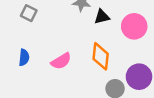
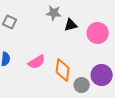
orange diamond: (101, 56) -> (63, 70), moved

